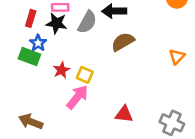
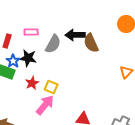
black star: (56, 23) -> (28, 58), moved
brown semicircle: (123, 42) -> (91, 43), moved, turned -84

